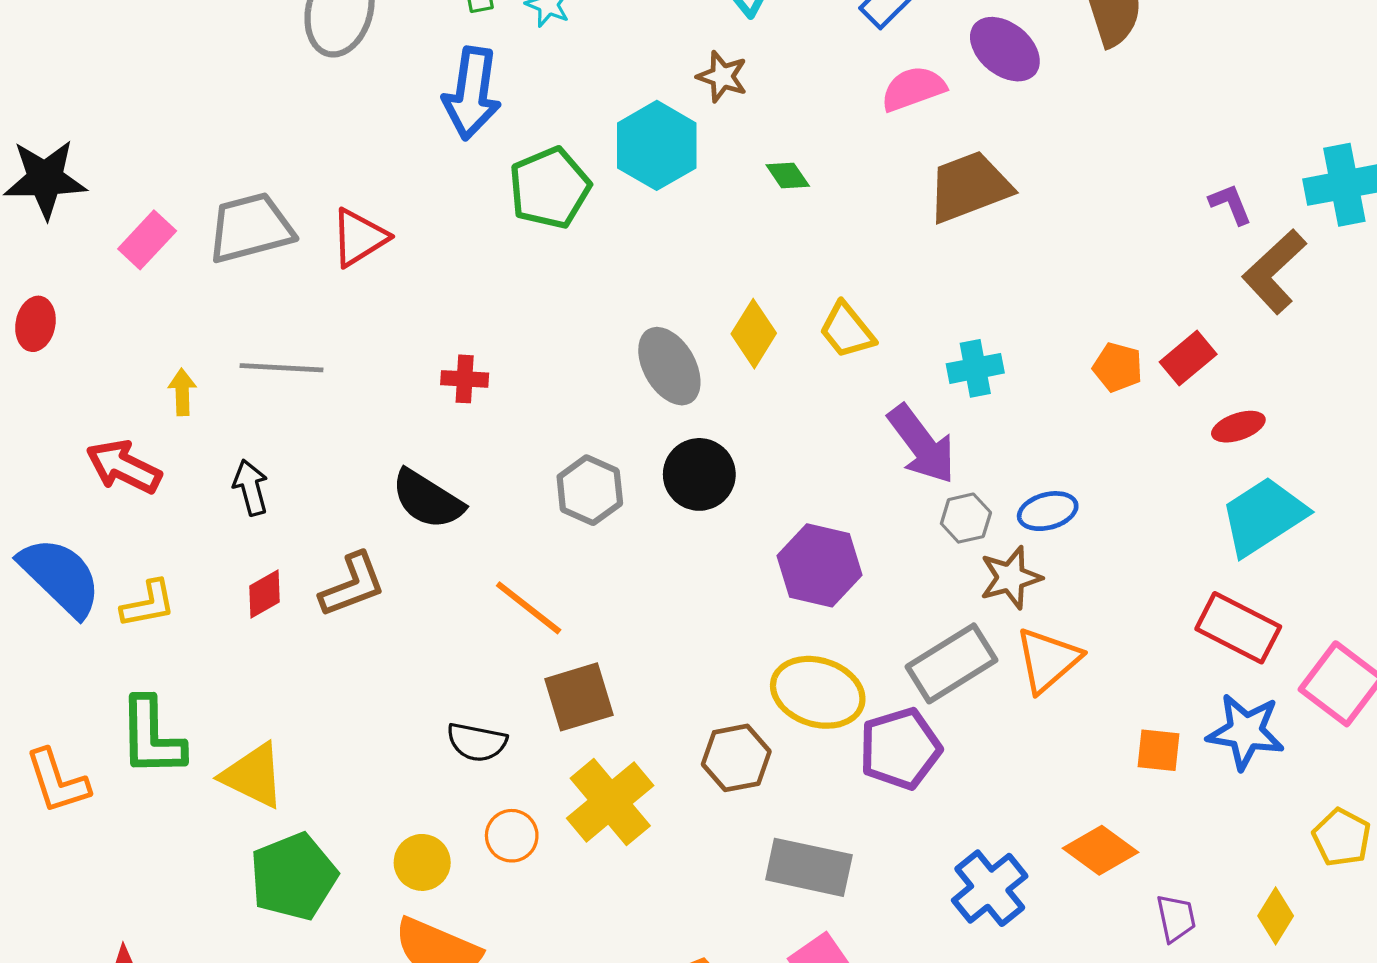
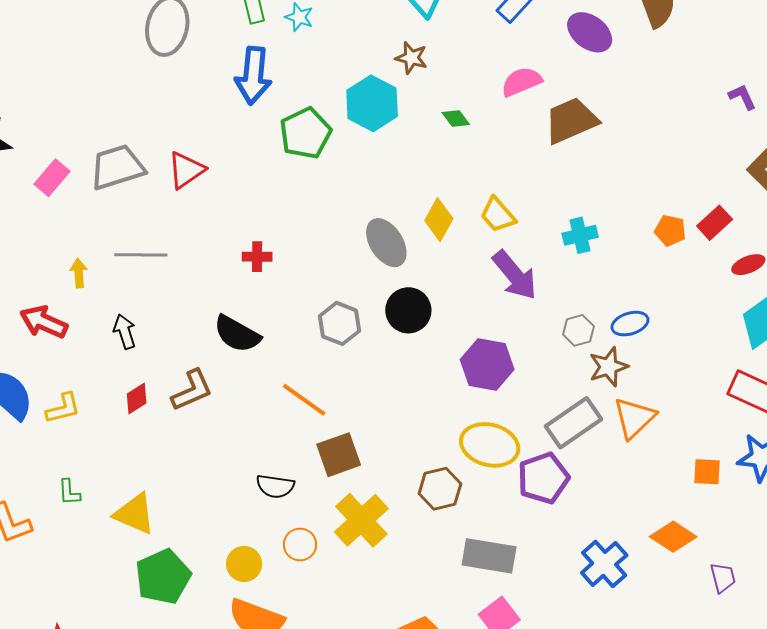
pink semicircle: (913, 89) -> (521, 82), moved
purple L-shape: (1230, 204) -> (742, 97), moved
purple arrow: (922, 444) -> (515, 275), moved
green L-shape: (152, 737) -> (69, 492), size x0.5

